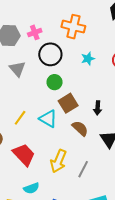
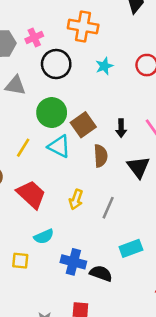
gray triangle: (17, 69) -> (15, 85), turned -36
green circle: (55, 82) -> (52, 113), moved, size x1.5
brown semicircle: (80, 128) -> (101, 156), turned 48
yellow arrow: (58, 161) -> (76, 199), size x0.7

